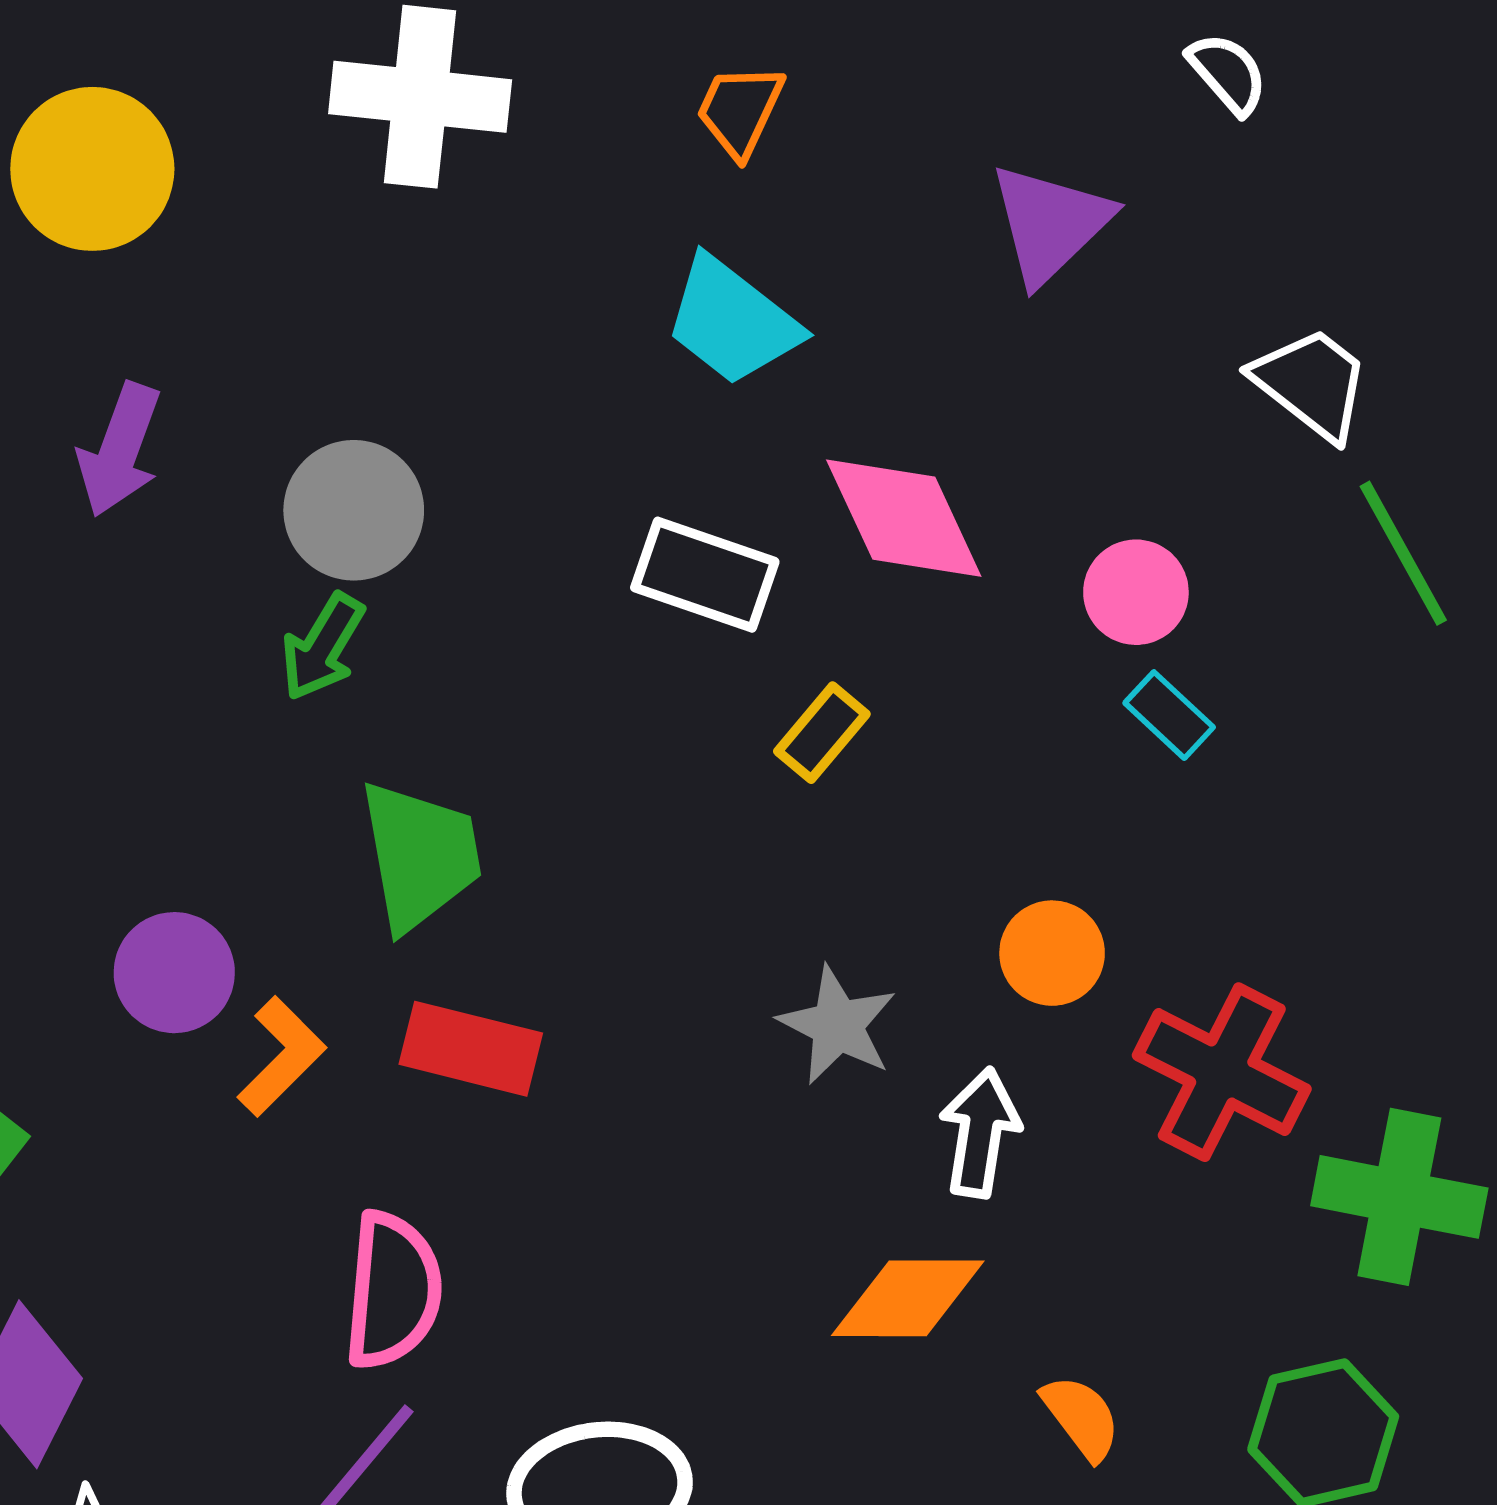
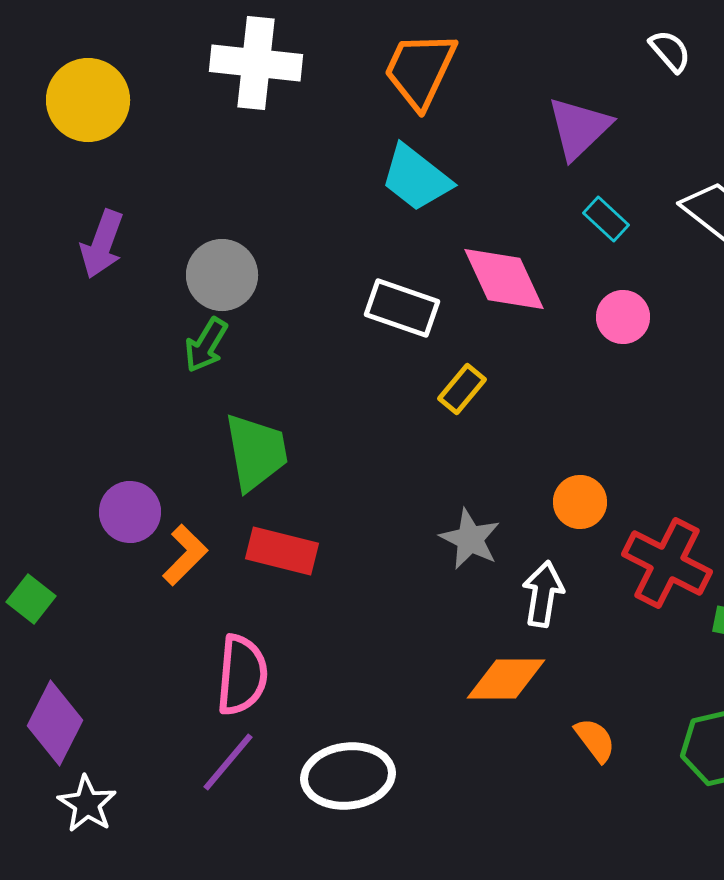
orange trapezoid: (740, 110) -> (420, 70), size x1.6
cyan rectangle: (1169, 715) -> (606, 219), moved

